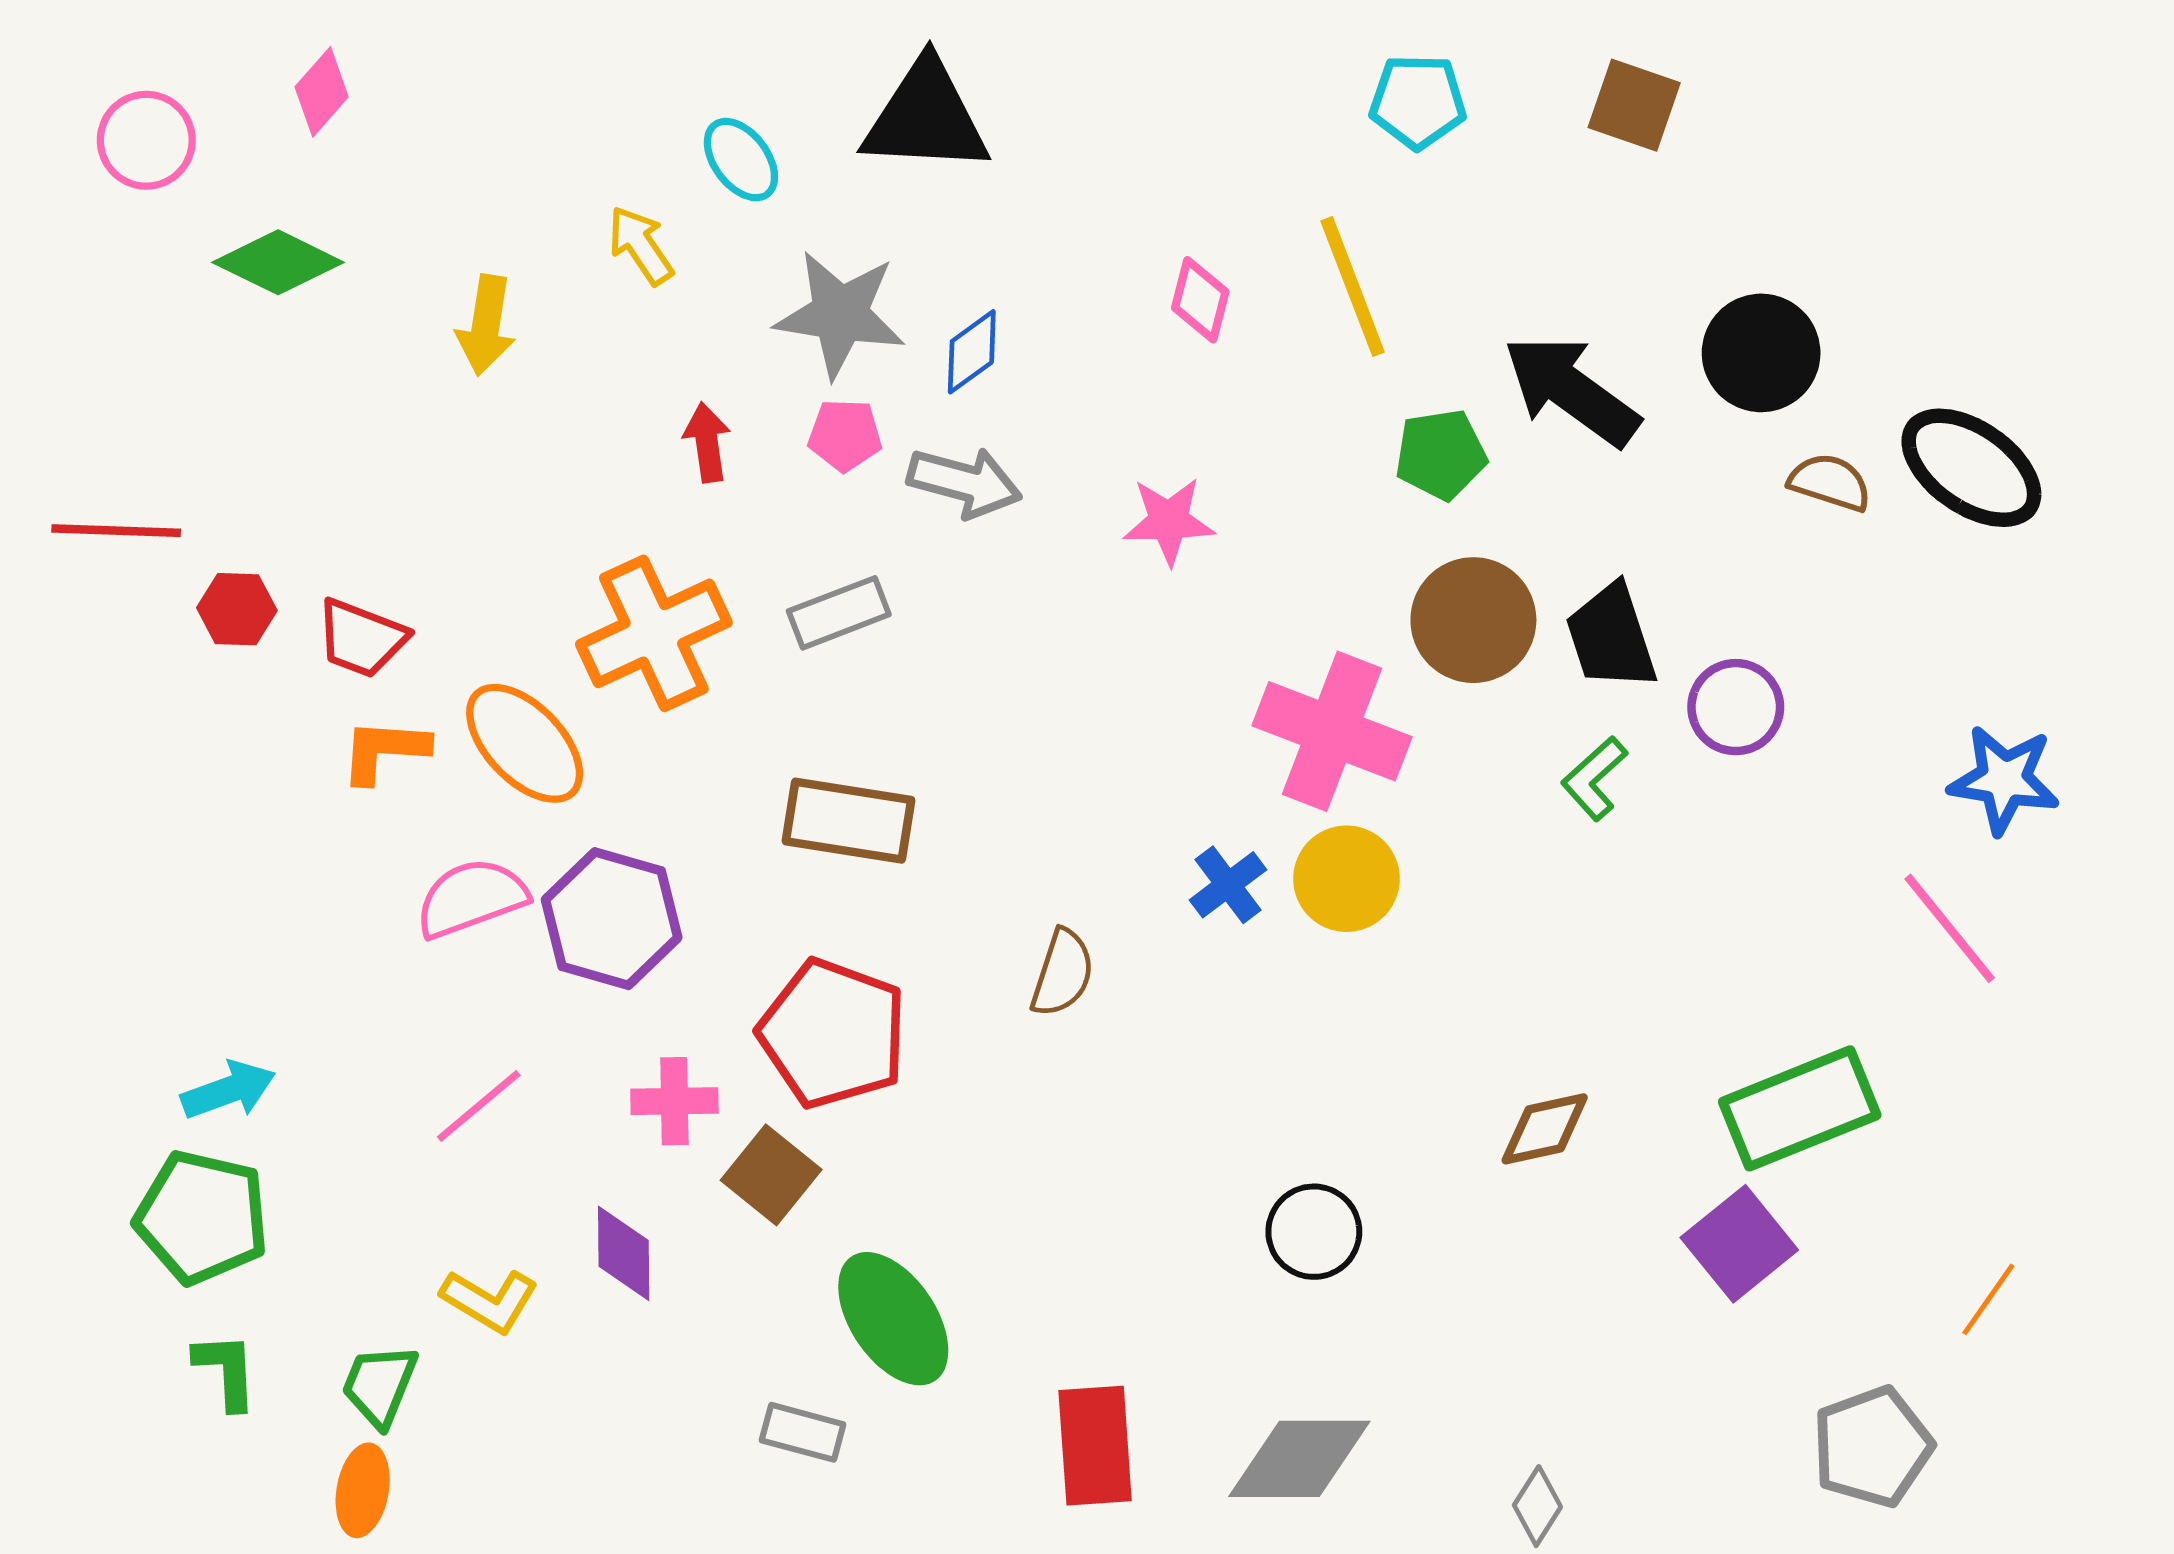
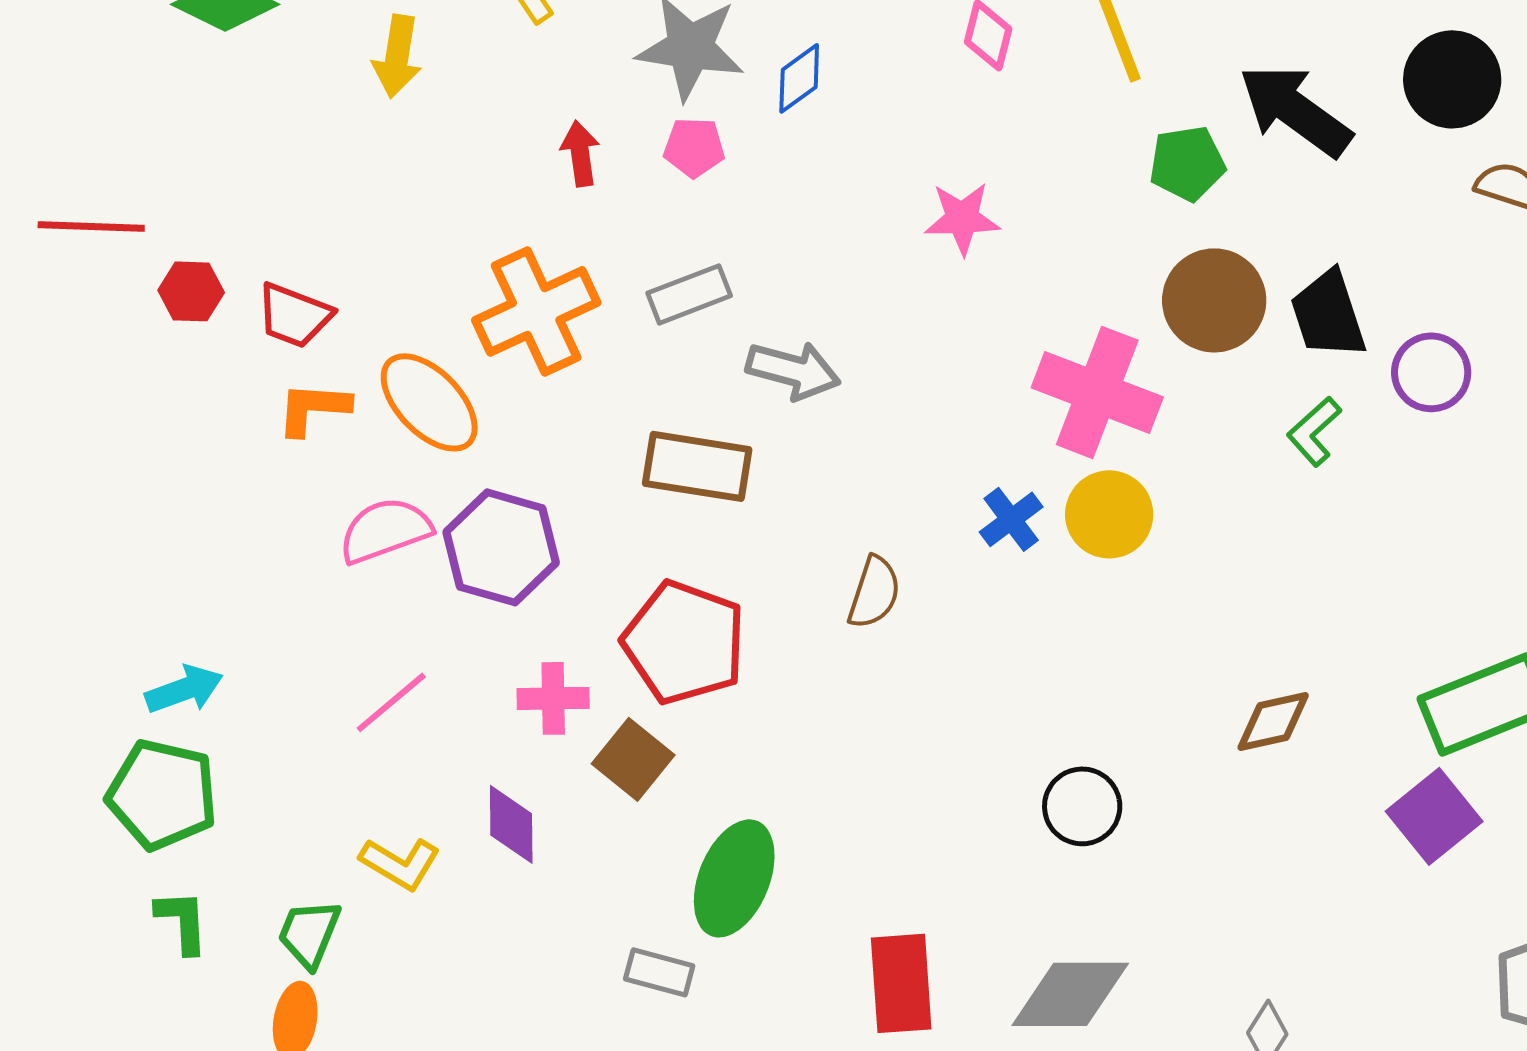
gray arrow: (965, 482) -> (793, 370), moved
green ellipse: (893, 1319) -> (734, 878), turned 56

